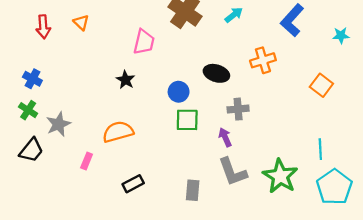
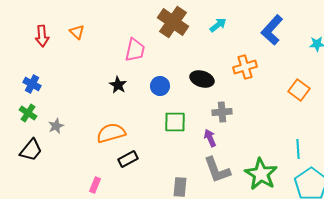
blue circle: (179, 92) -> (160, 86), moved
gray star: (58, 124) -> (56, 126), size x0.7
pink rectangle: (87, 161) -> (95, 185), moved
black rectangle: (133, 184) -> (128, 159), moved

